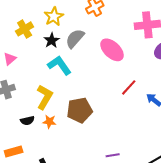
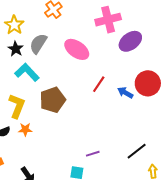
brown pentagon: (80, 110) -> (53, 100), moved

